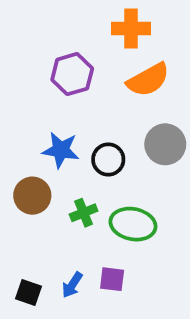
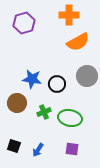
purple hexagon: (72, 74) -> (24, 23), moved
purple square: (112, 279) -> (72, 149), moved
black square: (28, 292) -> (14, 146), moved

